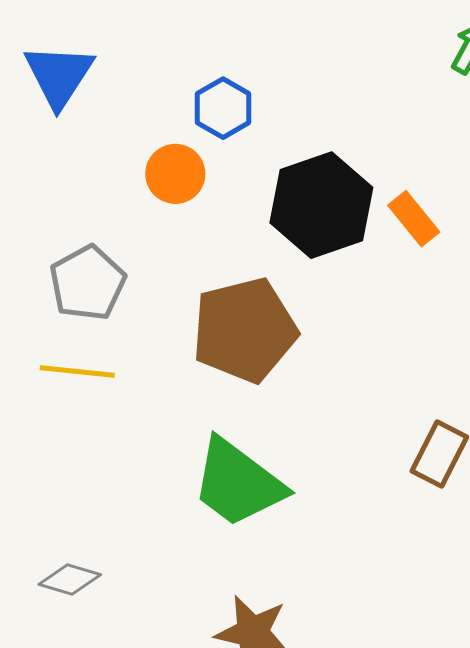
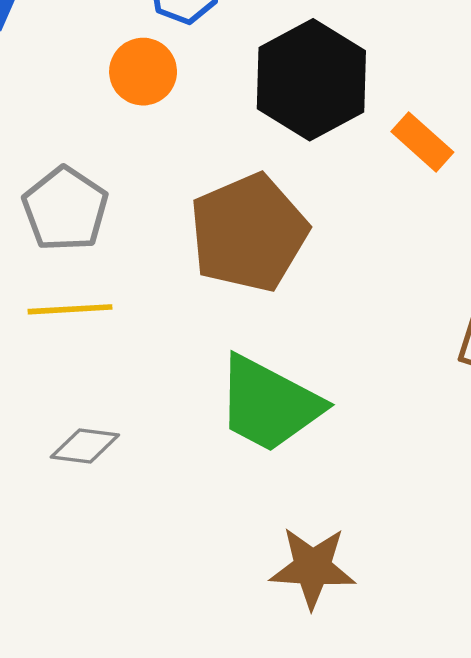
orange rectangle: (414, 219) -> (422, 142), moved
gray diamond: (70, 579) -> (85, 446), moved

